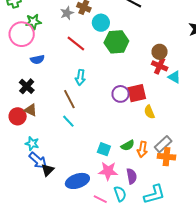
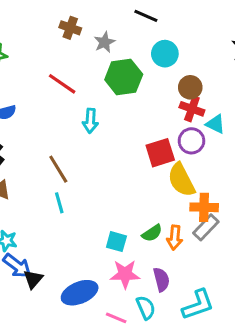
gray star: (67, 13) -> (104, 42), moved
cyan circle: (101, 23) -> (165, 54), moved
cyan arrow: (80, 77) -> (90, 121), moved
purple circle: (121, 94) -> (191, 141), moved
yellow semicircle: (149, 112) -> (181, 180), size x1.6
cyan line: (68, 121) -> (59, 203), turned 32
orange cross: (167, 157) -> (204, 207), moved

